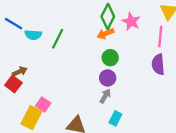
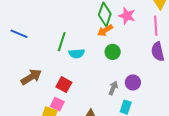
cyan semicircle: (33, 35) -> (77, 54), moved
brown arrow: (20, 71) -> (31, 77), size x1.5
purple circle: (108, 78) -> (133, 82), moved
red square: (13, 84) -> (64, 85), moved

